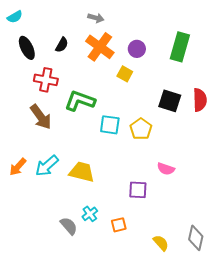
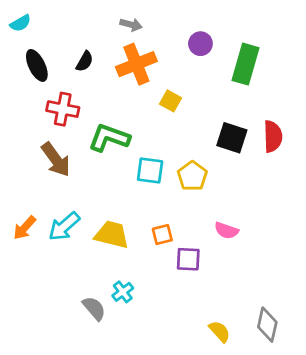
orange cross: (100, 47) -> (136, 64), turned 32
purple circle: (137, 49) -> (200, 44), moved
orange square: (119, 225) -> (162, 235), moved

